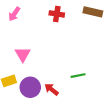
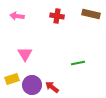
pink arrow: (14, 14) -> (17, 16), turned 64
green line: (78, 76) -> (78, 63), moved

